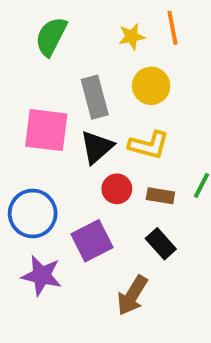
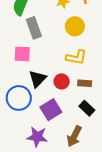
gray rectangle: (95, 97) -> (34, 28), moved
pink square: (46, 130) -> (22, 54), size x0.7
black triangle: (97, 147) -> (38, 79), moved
purple star: (42, 275) -> (37, 137), moved

